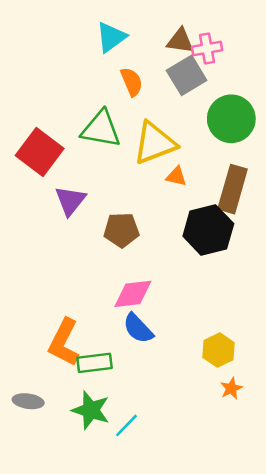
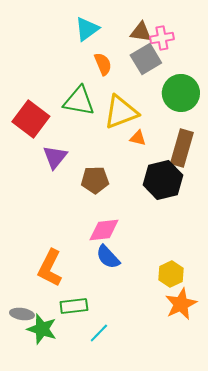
green rectangle: (95, 363) -> (74, 306), moved
orange star: (231, 388) -> (181, 304), size x1.8
green star: (91, 410) -> (42, 329), moved

